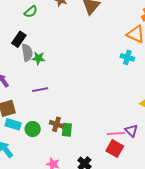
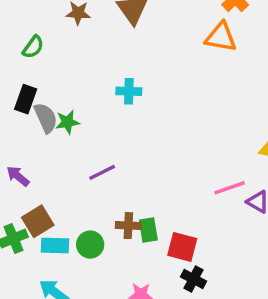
cyan cross: (127, 57) -> (129, 91), moved
purple line: (40, 90) -> (102, 172), moved
pink line: (116, 133) -> (230, 188), moved
red square: (115, 148) -> (182, 247), moved

